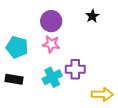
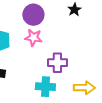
cyan cross: (52, 77) -> (45, 87), moved, turned 30

